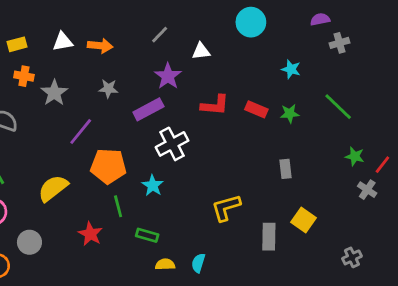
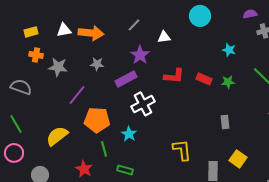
orange arrow: (100, 46) -> (91, 33), size x1.4
gray star: (54, 93) -> (58, 67), turned -30
yellow L-shape: (226, 208) -> (182, 150), turned 100

